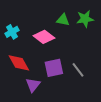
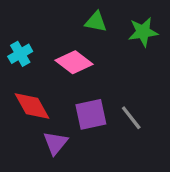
green triangle: (63, 20) -> (96, 22), moved

